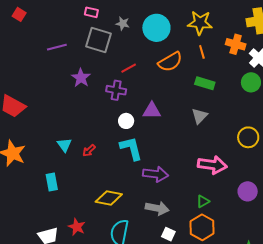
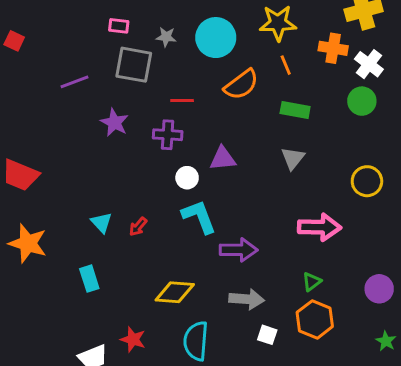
red line: (129, 68) -> (182, 100), turned 35
purple circle: (248, 191) -> (379, 289), moved

